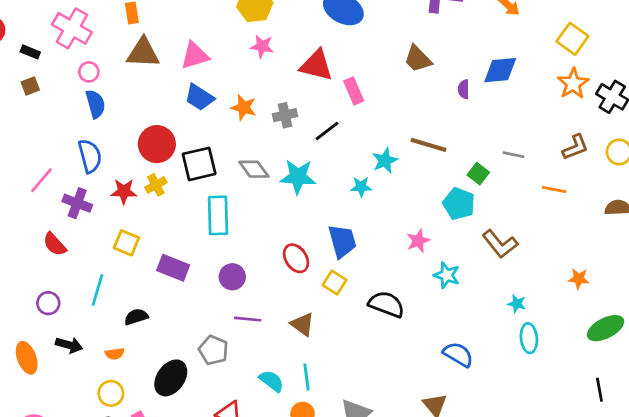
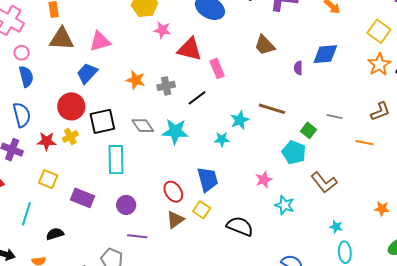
pink star: (262, 46) -> (162, 30), moved
blue trapezoid: (199, 97) -> (87, 73), moved, turned 100
brown triangle: (302, 324) -> (175, 220), moved, turned 48

